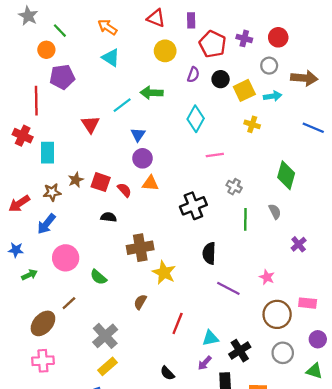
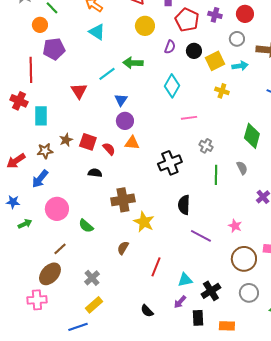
brown ellipse: (43, 323) -> (50, 274), moved
gray cross: (105, 336) -> (92, 278), size x0.7

